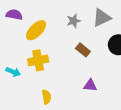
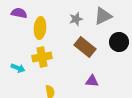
yellow ellipse: (36, 30) -> (40, 28), turned -40
brown rectangle: (83, 50) -> (85, 47), size x1.5

